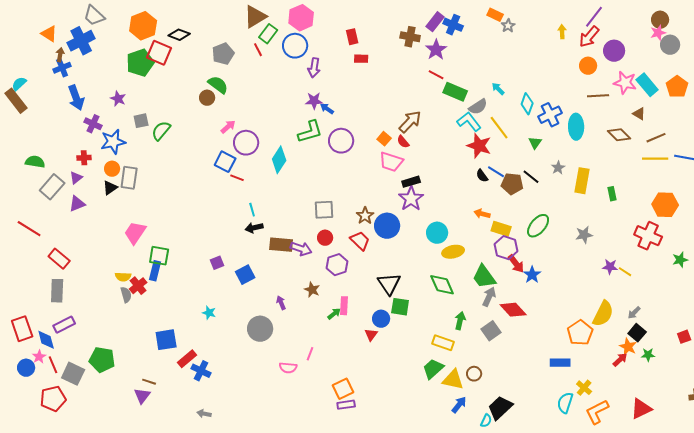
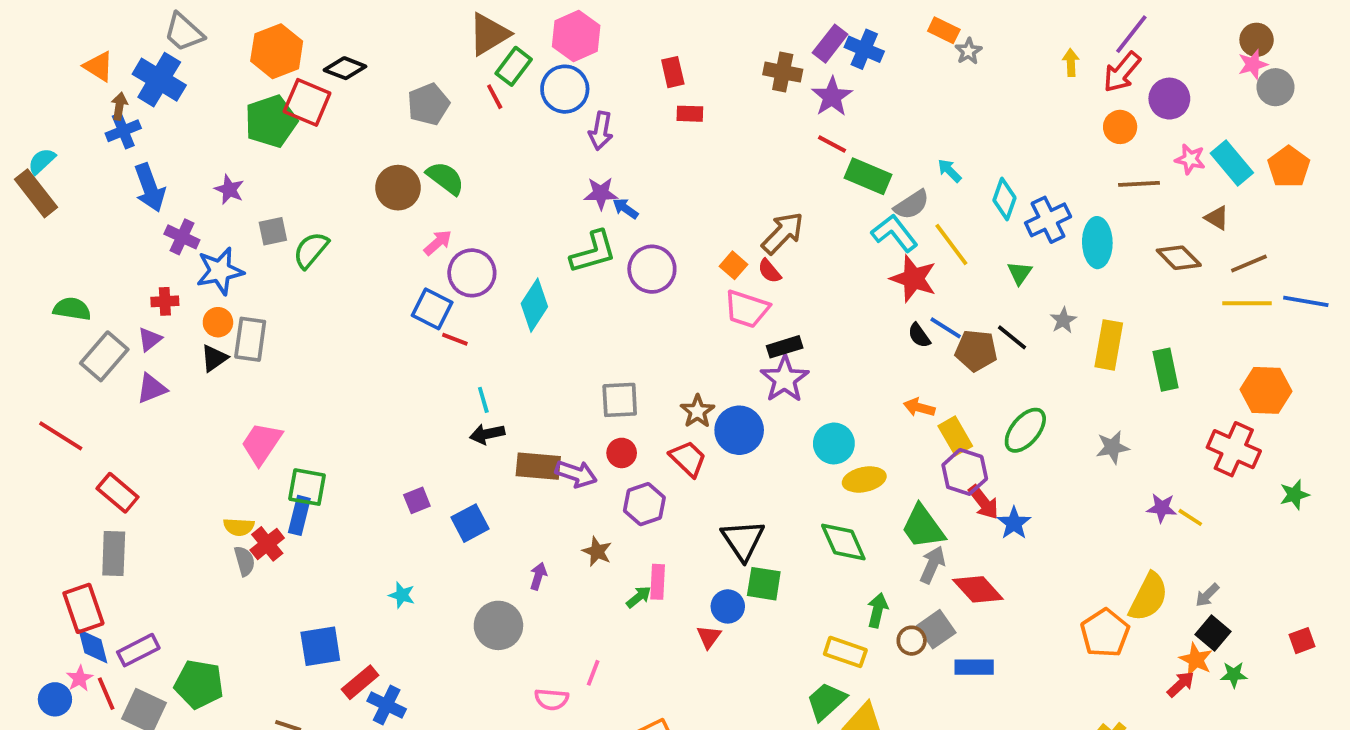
blue cross: (81, 41) -> (159, 80), turned -32
pink star: (625, 83) -> (1190, 159), size x0.7
green semicircle: (218, 85) -> (445, 178), moved
brown circle: (207, 98) -> (398, 188), size x1.5
green rectangle: (612, 194) -> (1166, 370), size x1.5
yellow rectangle: (501, 229) -> (955, 436), turned 42
purple arrow: (281, 303) -> (538, 576), turned 40
purple rectangle: (64, 325) -> (138, 650), moved
red rectangle: (22, 329) -> (83, 608), moved
blue rectangle: (560, 363) -> (974, 667), moved
brown circle: (474, 374) -> (912, 641), moved

